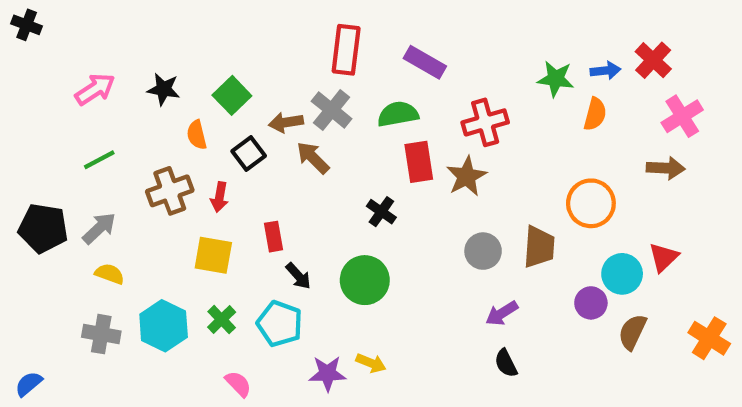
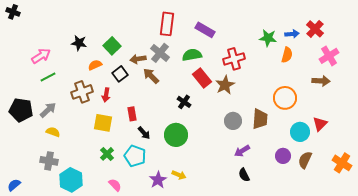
pink arrow: (95, 89) -> (41, 56), moved
orange semicircle: (197, 135) -> (95, 65), turned 80
red rectangle: (419, 162) -> (202, 78), turned -30
purple circle: (591, 303) -> (283, 156), moved
cyan hexagon: (164, 326) -> (71, 180), moved
purple star: (327, 373) -> (158, 180), turned -30

